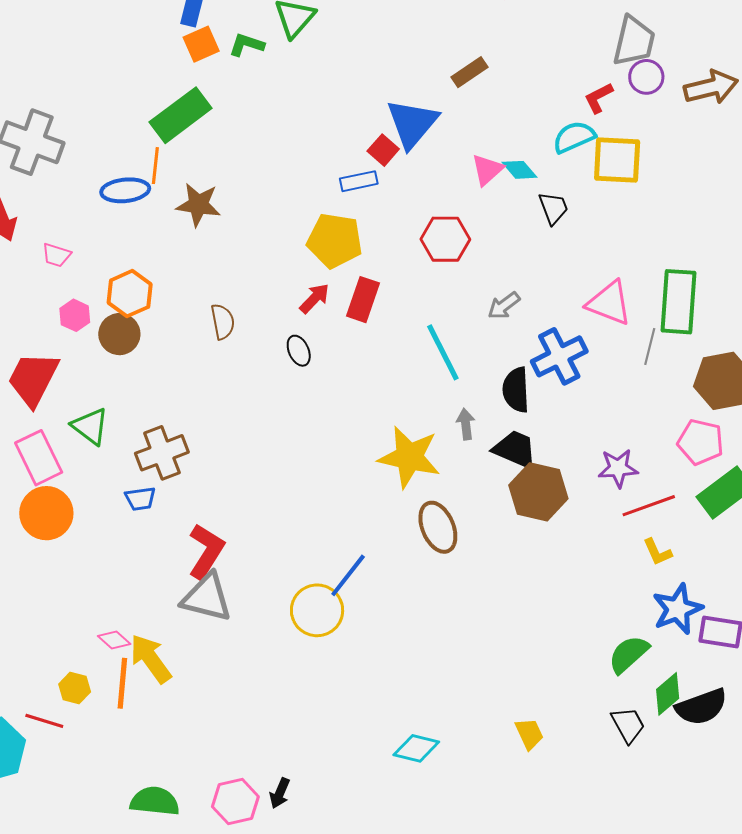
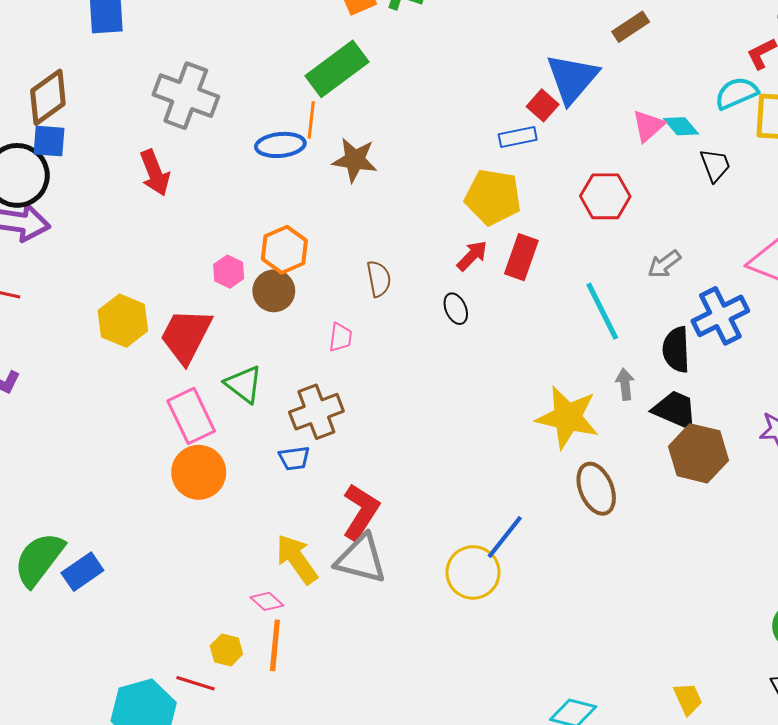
pink trapezoid: (56, 255) -> (341, 337), moved, turned -100
yellow arrow: (151, 659) -> (297, 559), moved

